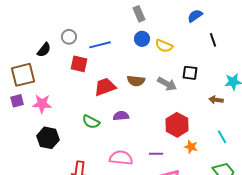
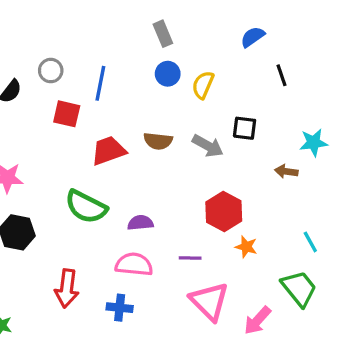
blue line: (100, 45) -> (100, 83), turned -65
yellow semicircle: (164, 46) -> (203, 85), turned 90
purple semicircle: (121, 116) -> (140, 223), moved
green semicircle: (91, 122) -> (86, 207), size x1.5
cyan line: (222, 137) -> (310, 242), moved

